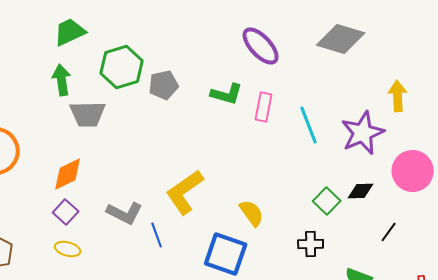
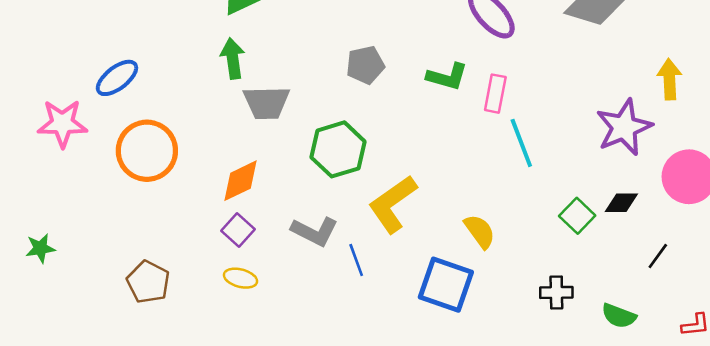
green hexagon: (122, 67) -> (338, 149), moved
cyan line: (309, 125) -> (521, 143), moved
black cross: (311, 244) -> (556, 292), moved

